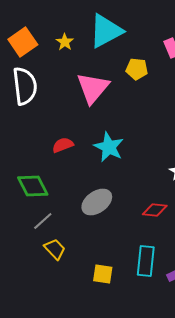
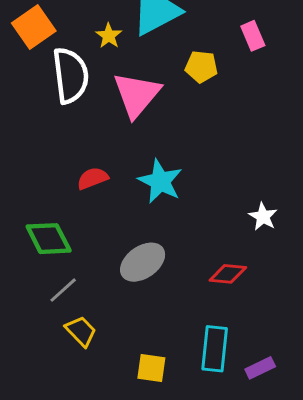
yellow star: (65, 42) -> (109, 36), moved
white semicircle: (25, 86) -> (71, 75), moved

